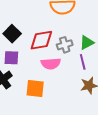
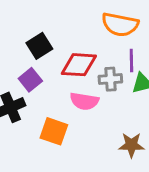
purple square: (11, 58) -> (30, 80), turned 35
purple line: (83, 62) -> (131, 61), moved

